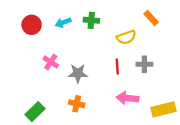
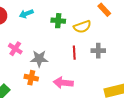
green cross: (91, 20) -> (58, 21), moved
pink arrow: (127, 98) -> (63, 83), moved
orange cross: (77, 104) -> (31, 78), moved

